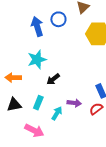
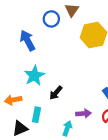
blue circle: (58, 19) -> (51, 19), moved
cyan rectangle: (38, 103) -> (36, 115), moved

